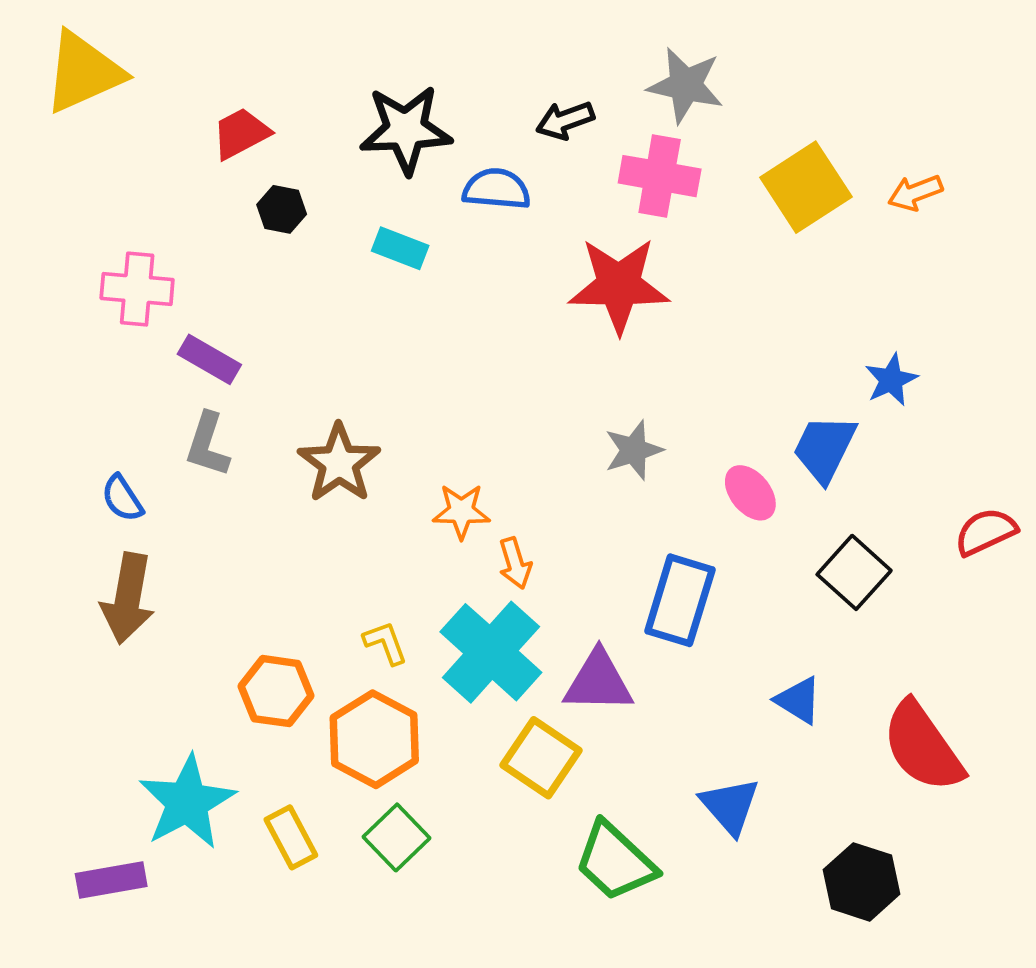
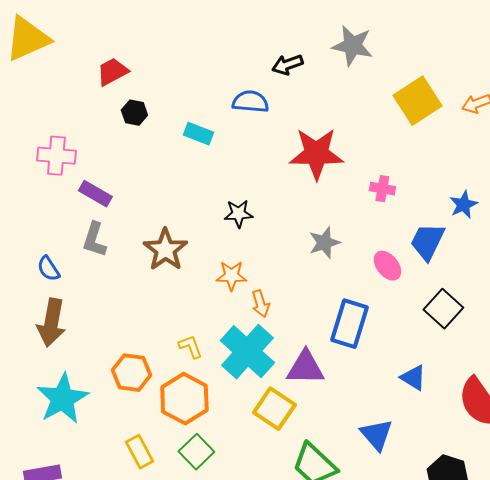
black star: (406, 130) -> (238, 214), moved, size x0.6
pink cross: (660, 176) -> (382, 189), moved, size x0.6
cyan star: (187, 802) -> (62, 399), moved

